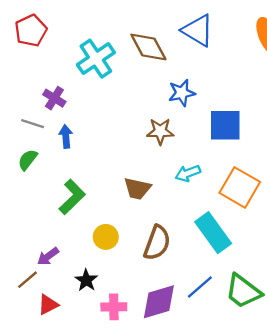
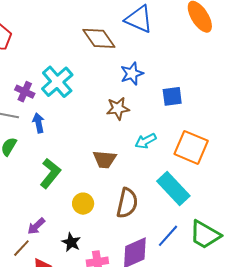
cyan cross: (96, 59) -> (57, 82), moved
blue square: (225, 125) -> (172, 96), size x0.7

